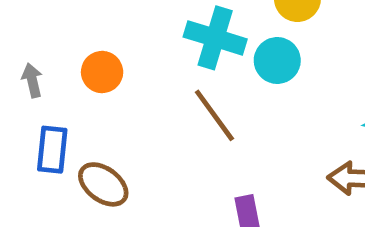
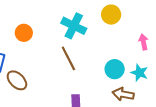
cyan circle: (277, 60) -> (115, 69), moved

